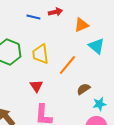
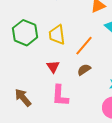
brown semicircle: (83, 89) -> (84, 70), moved

